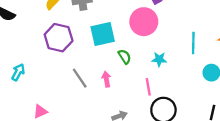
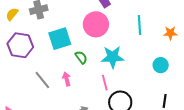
cyan line: (193, 43) -> (140, 25), moved
cyan star: (159, 59) -> (113, 57), size x1.6

